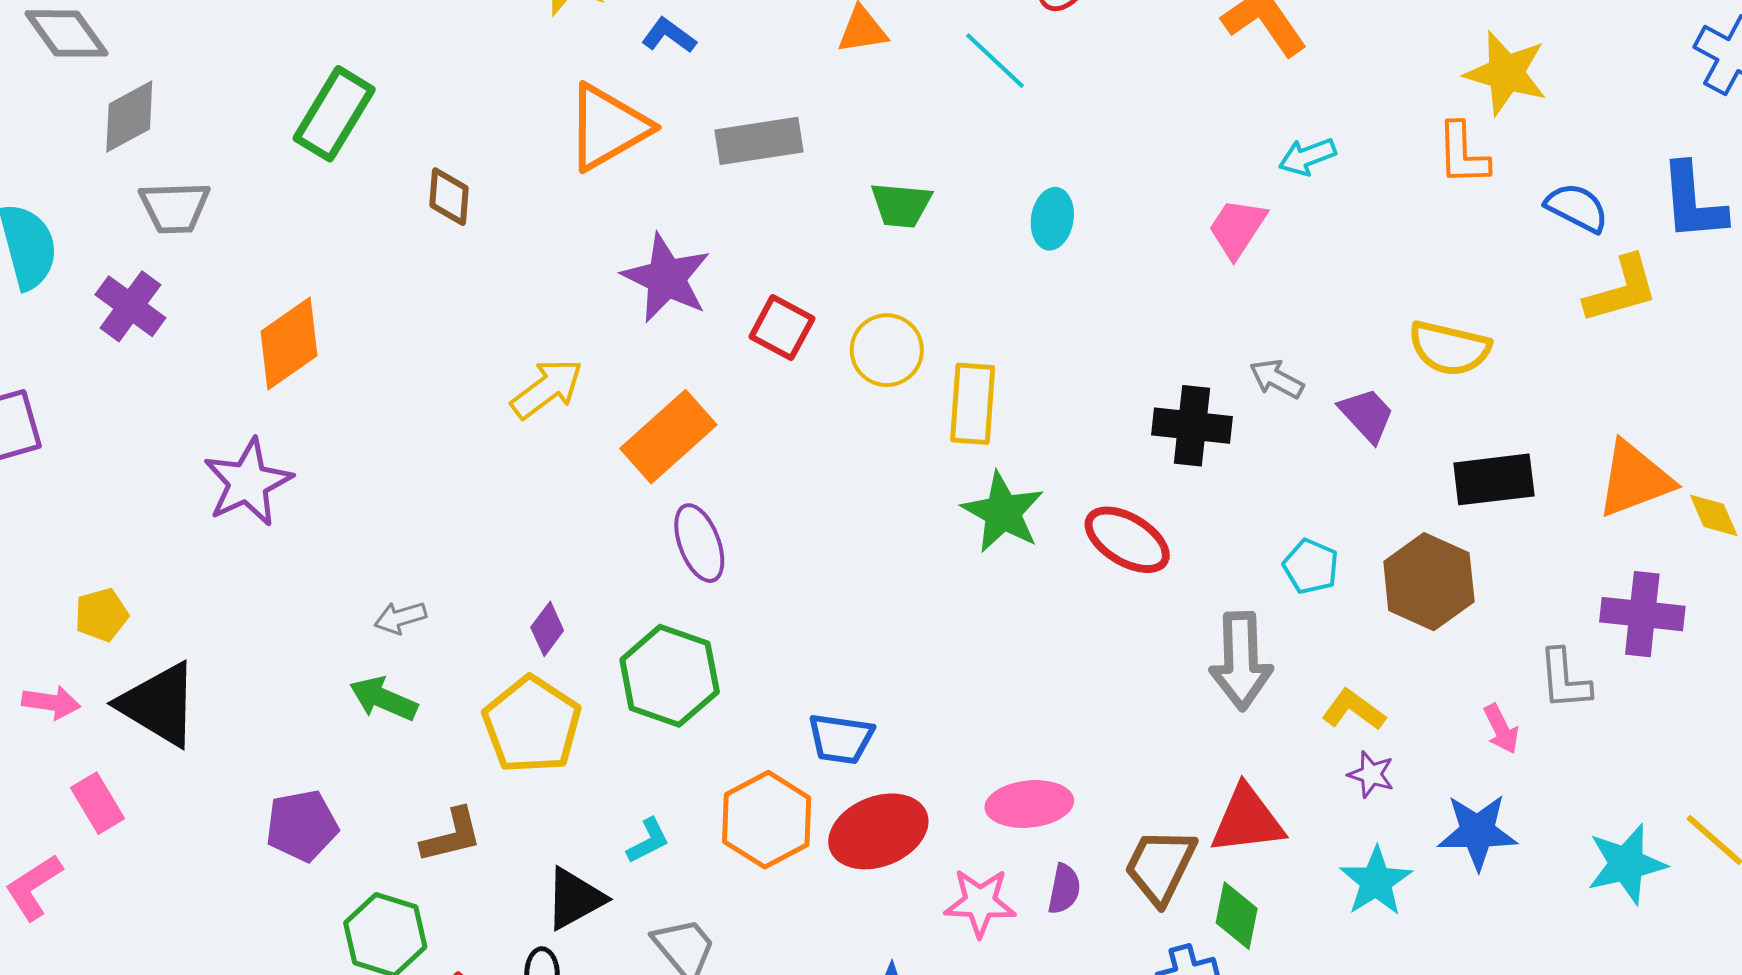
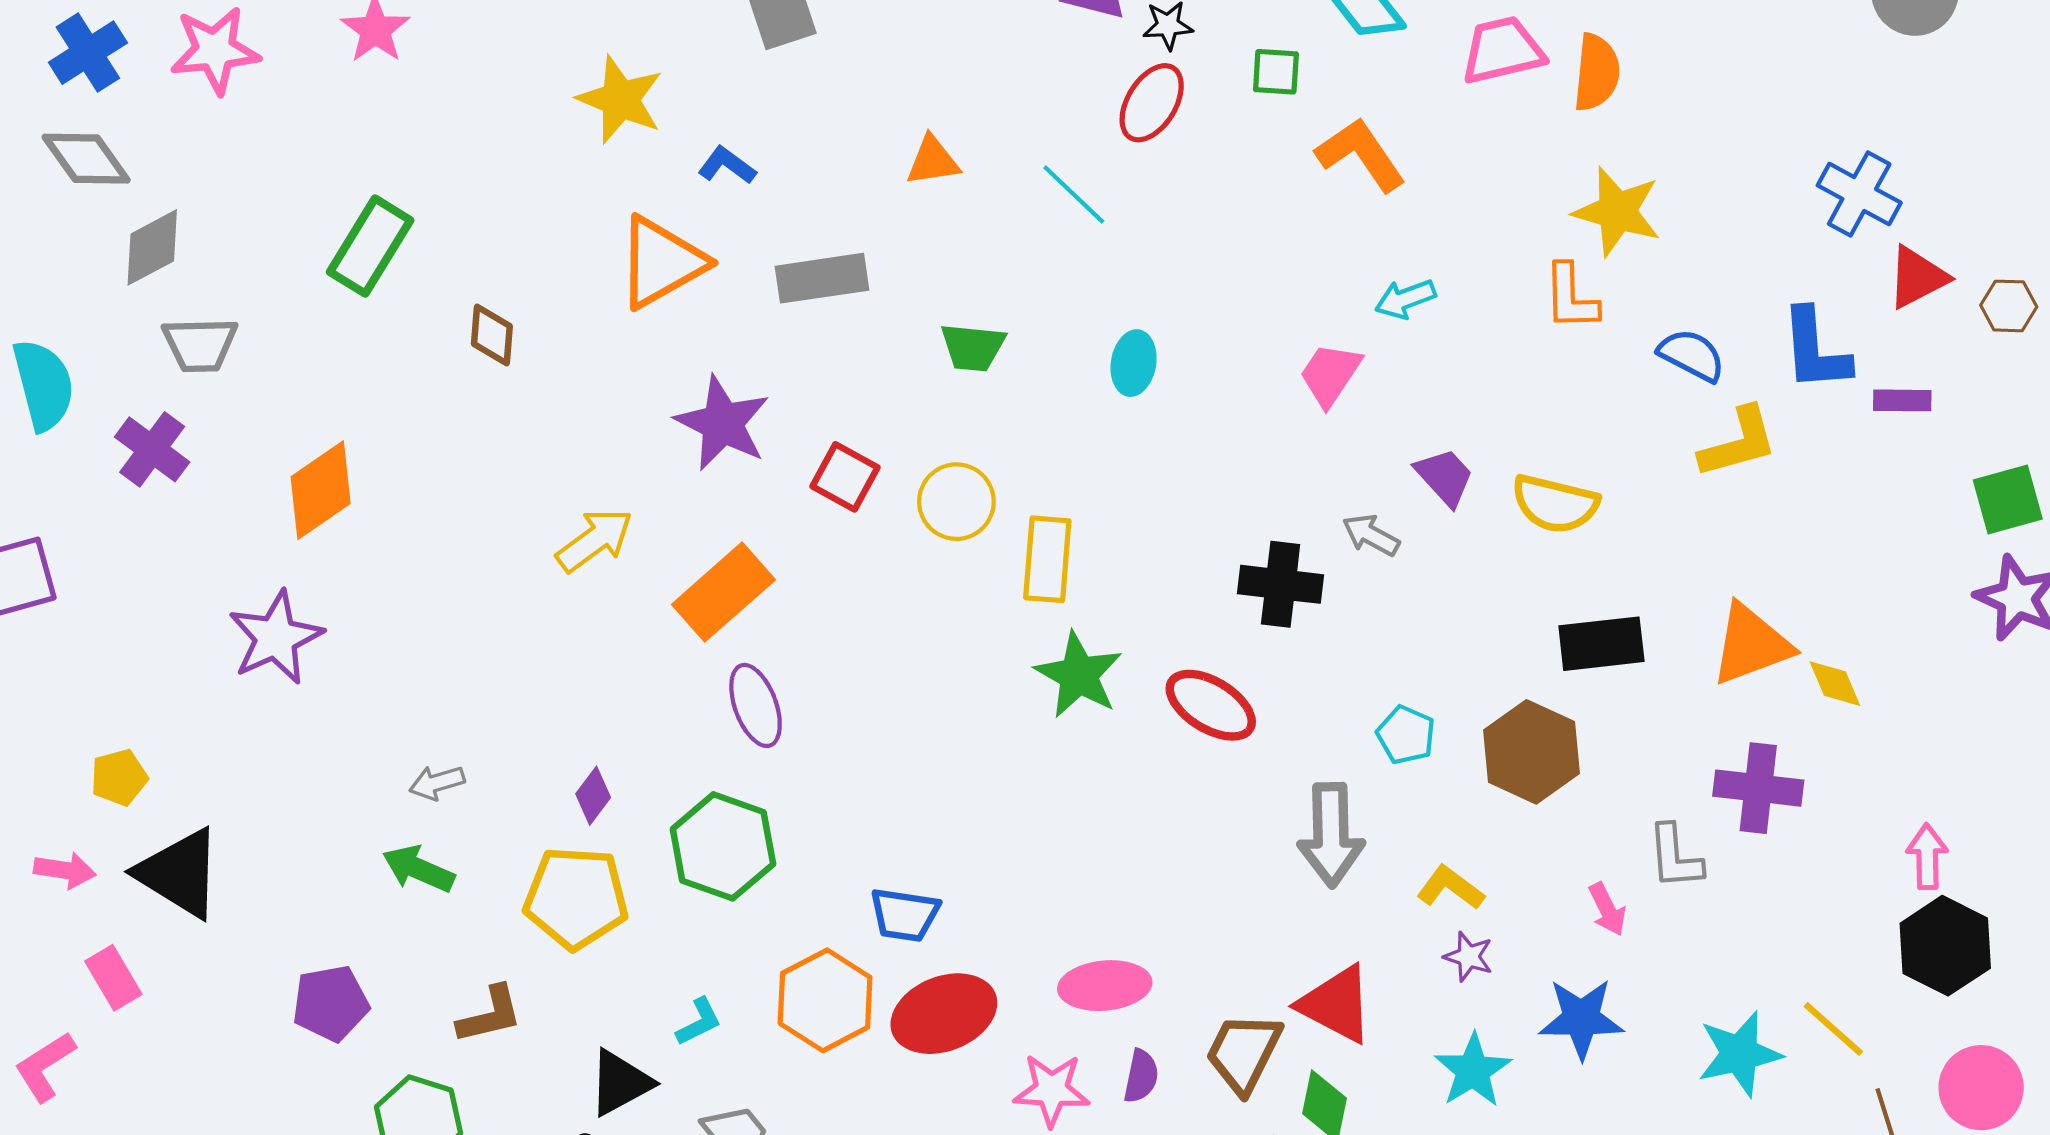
purple trapezoid: (1367, 415) -> (1445, 477), moved
yellow pentagon: (532, 725) -> (576, 898), turned -30
red triangle: (1247, 820) -> (1336, 1004), turned 34

